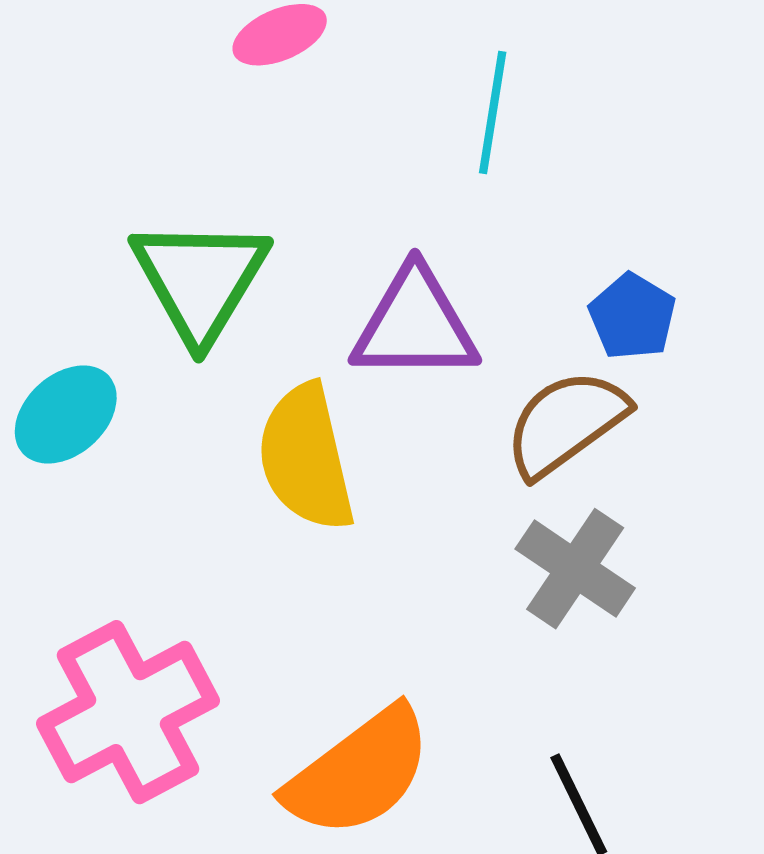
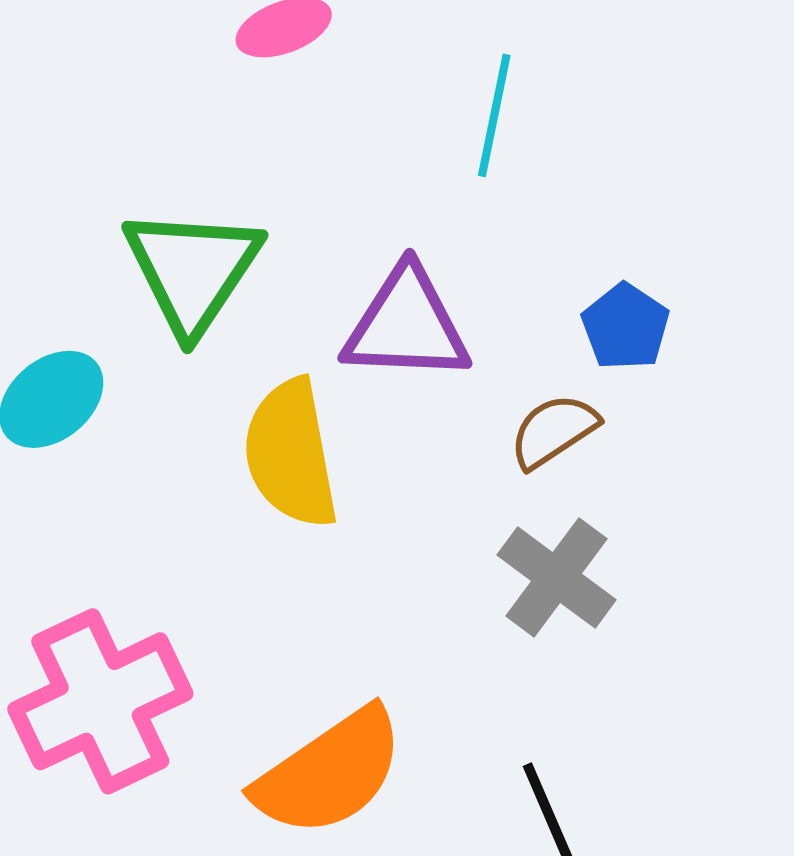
brown semicircle: (566, 423) -> (554, 431), size x0.7

